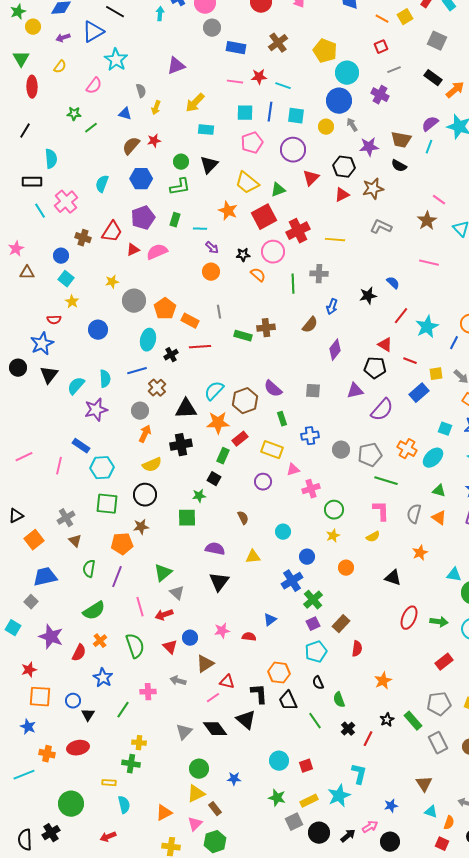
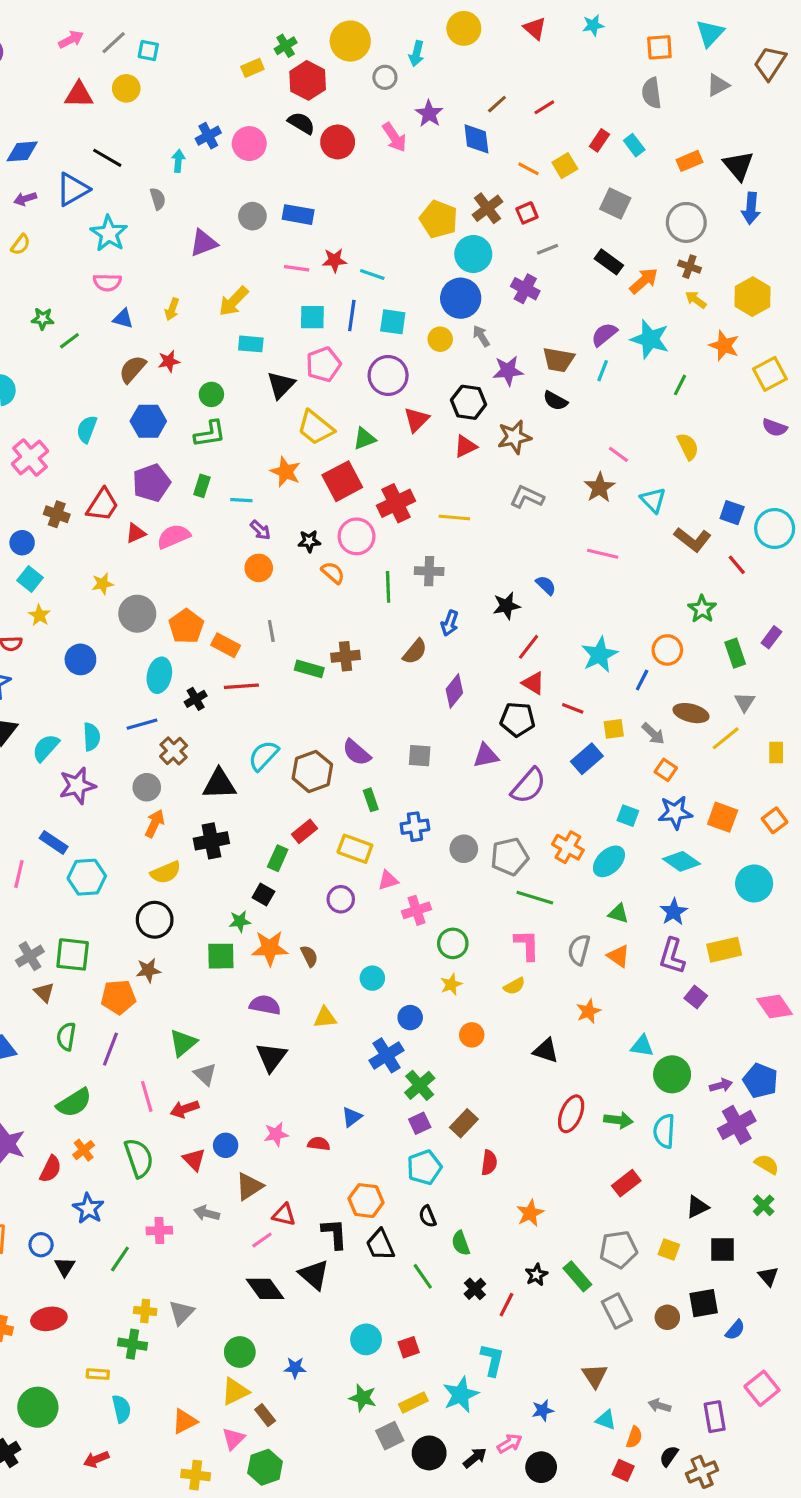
gray circle: (212, 28) -> (252, 216), moved
brown cross: (278, 43) -> (487, 208), moved
pink semicircle: (94, 86) -> (107, 282), moved, turned 54
gray semicircle: (141, 91) -> (158, 199), moved
black triangle: (209, 165) -> (281, 385), moved
red line: (401, 316) -> (529, 647), moved
orange star: (218, 423) -> (270, 948), moved
green square: (107, 504) -> (73, 954), moved
gray triangle: (184, 732) -> (181, 1313), moved

